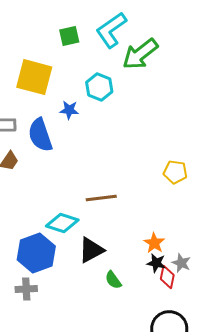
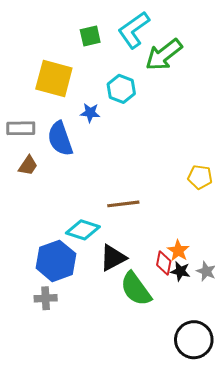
red diamond: (167, 277) -> (164, 263), moved
green semicircle: (113, 280) -> (136, 289), size x1.8

